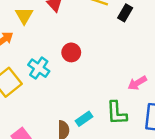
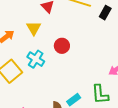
yellow triangle: (24, 16) -> (34, 28), moved

